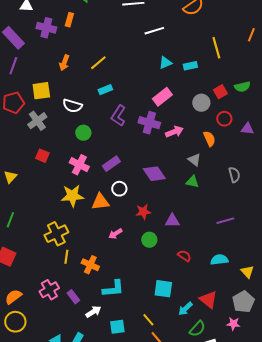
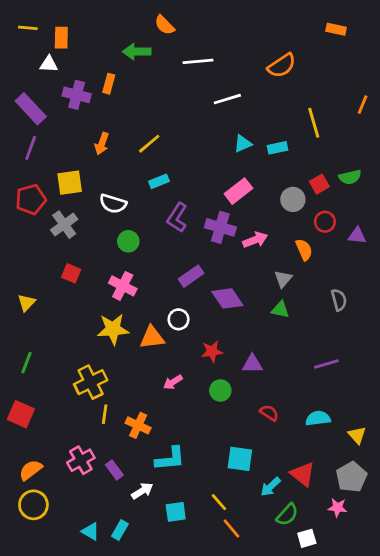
gray triangle: (194, 160) -> (283, 279), turned 32
purple rectangle: (111, 164) -> (191, 276), moved

